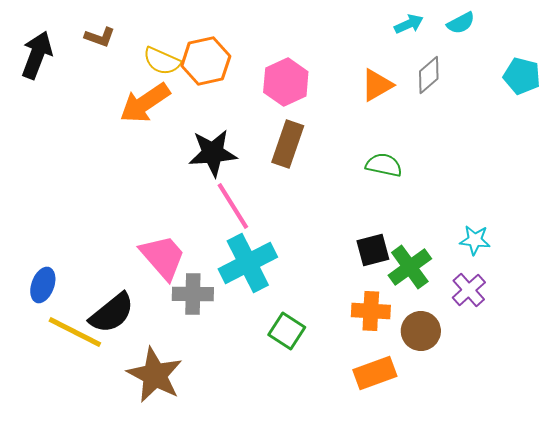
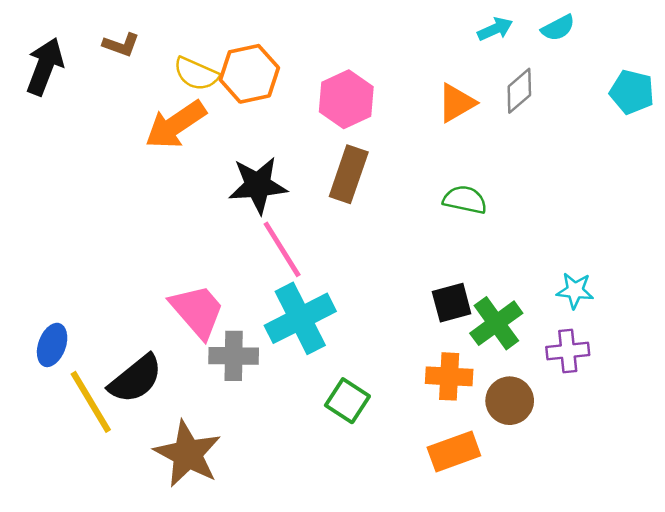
purple cross: (469, 290) -> (568, 351), turned 36
yellow line: (75, 332) -> (91, 402), turned 32

